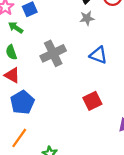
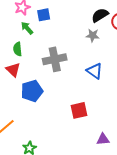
blue pentagon: (22, 102) -> (32, 91), moved

